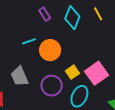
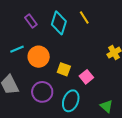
yellow square: (72, 72) -> (64, 69), moved, turned -32
pink square: (96, 73) -> (86, 77), size x0.6

